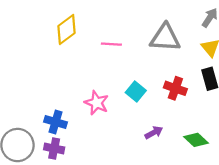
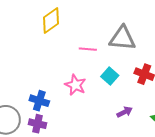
gray triangle: (165, 38) -> (122, 38), moved
pink line: (111, 44) -> (88, 49), moved

